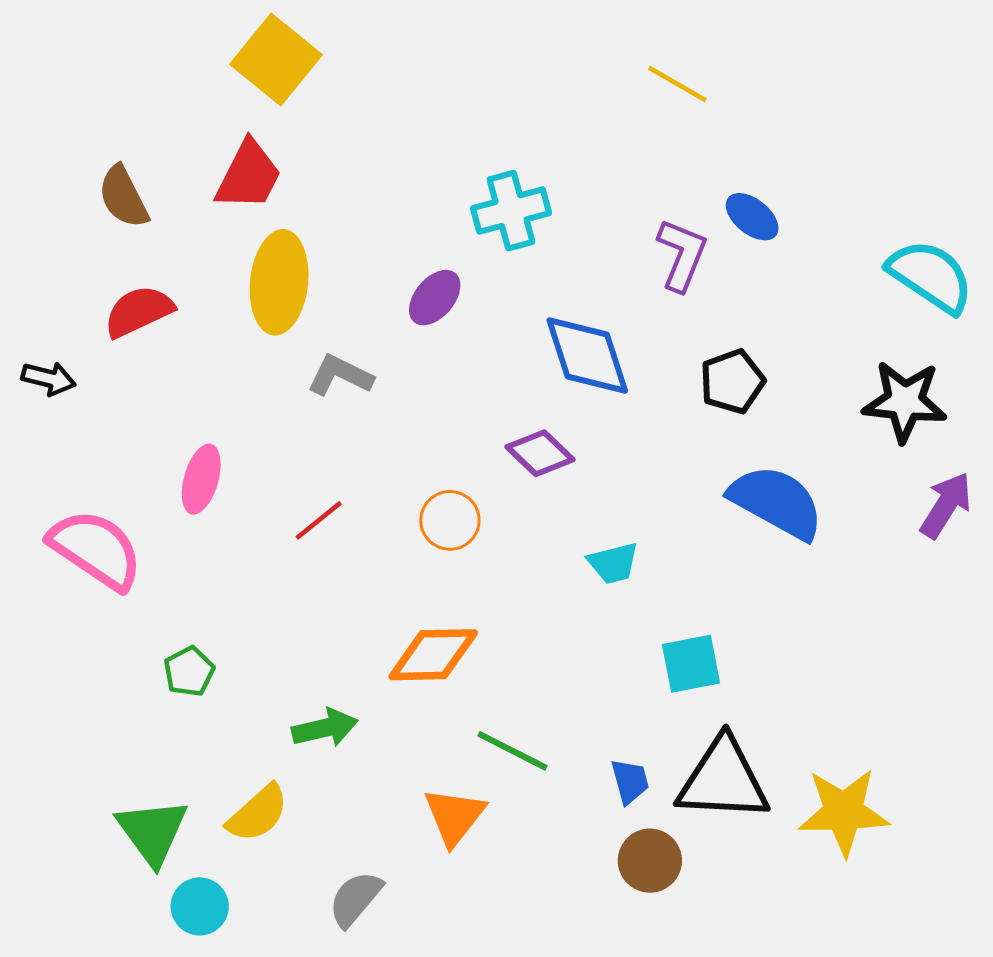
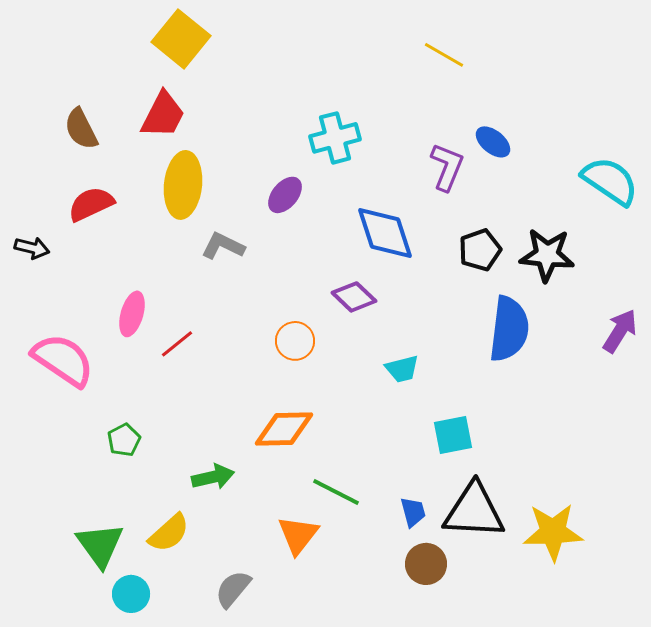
black star: (905, 401) -> (547, 255), moved
blue semicircle: (777, 502) -> (509, 329), turned 68
red line: (319, 520) -> (177, 344), moved

